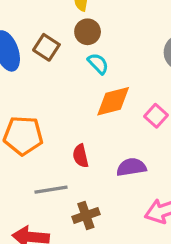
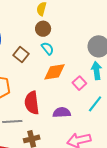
brown square: (46, 47) -> (21, 55), moved
red semicircle: (81, 156) -> (32, 103), size x1.6

